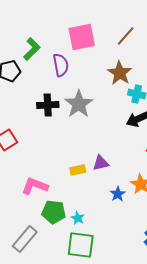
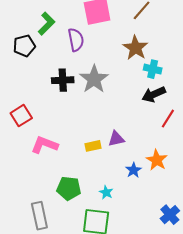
pink L-shape: (35, 186) -> (44, 145), moved
cyan star: (78, 218) -> (106, 192), moved
gray rectangle: (25, 239) -> (39, 216), turned -52

